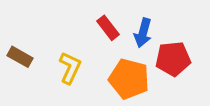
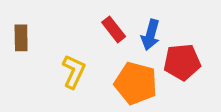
brown rectangle: (20, 57) -> (21, 38), moved, turned 60

